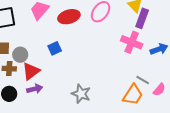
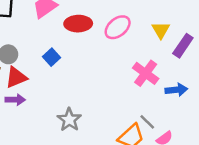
purple rectangle: (142, 18) -> (183, 46), moved
blue square: (55, 48) -> (51, 57), turned -32

